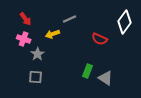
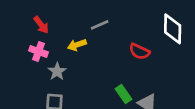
white diamond: (125, 22) -> (173, 29), turned -35
green rectangle: (88, 71) -> (123, 94), turned -56

